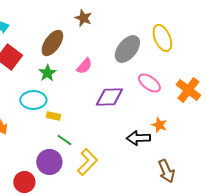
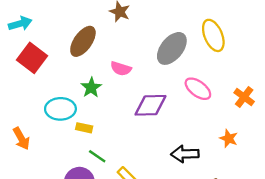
pink semicircle: (84, 66) -> (121, 69), turned 66
green star: (47, 73) -> (91, 88), moved
orange cross: (188, 90) -> (244, 97), size x0.7
orange star: (159, 125) -> (229, 138), moved

